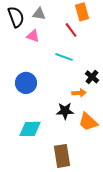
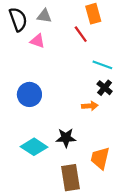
cyan line: (64, 57) -> (102, 65), moved
black star: (65, 111) -> (66, 138), moved
orange trapezoid: (88, 122) -> (100, 158), moved, turned 60
cyan diamond: (30, 129) -> (34, 147), turned 35

